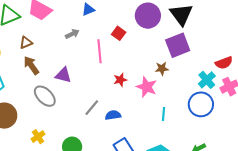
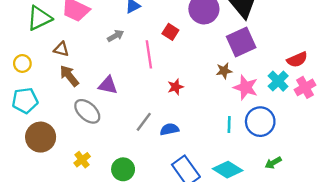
brown triangle: (26, 43) -> (61, 49), turned 40
pink star: (147, 87) -> (246, 87), moved
blue circle: (201, 104) -> (260, 122), moved

